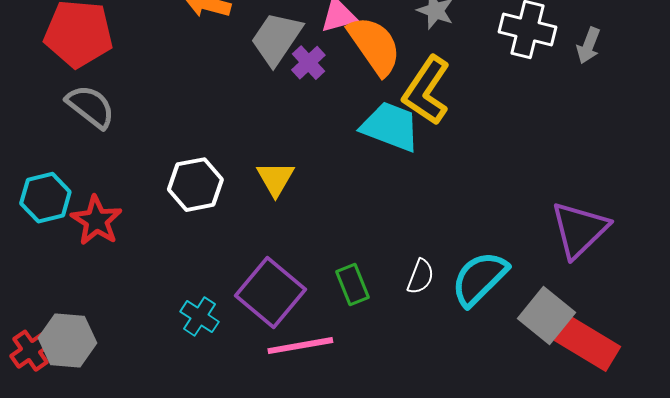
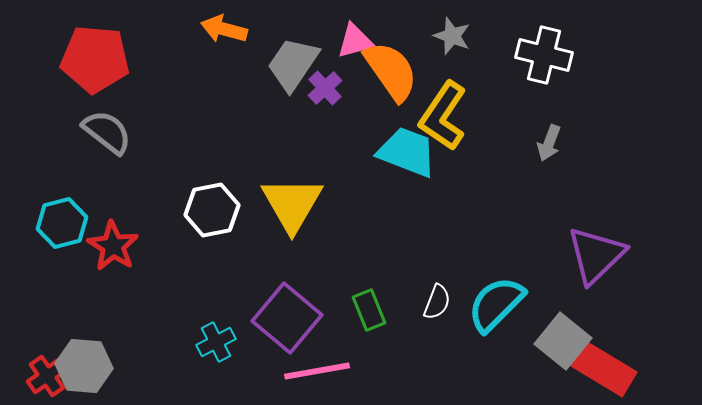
gray arrow: (588, 46) -> (549, 143), moved
yellow triangle: (275, 179) -> (292, 204), size x1.6
cyan cross: (199, 317) -> (216, 342), turned 30

